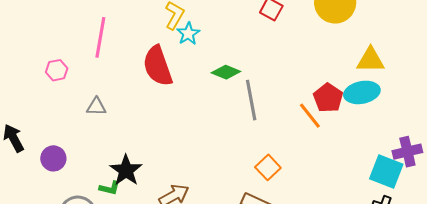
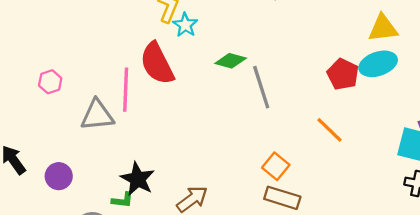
pink line: (100, 37) -> (126, 90), moved
gray triangle: (96, 107) -> (97, 115), size x1.6
orange line: (310, 116) -> (329, 130), moved
orange square: (268, 167) -> (276, 166), moved

